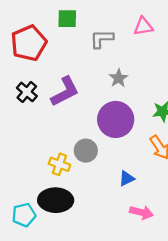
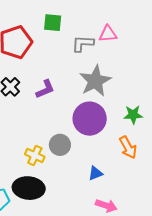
pink triangle: (143, 26) -> (108, 34), moved
gray star: (118, 78) -> (95, 81), size x1.8
purple L-shape: (65, 91) -> (45, 89), size x0.7

